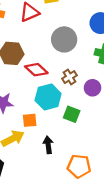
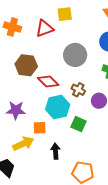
brown cross: (69, 77) -> (78, 90), turned -32

